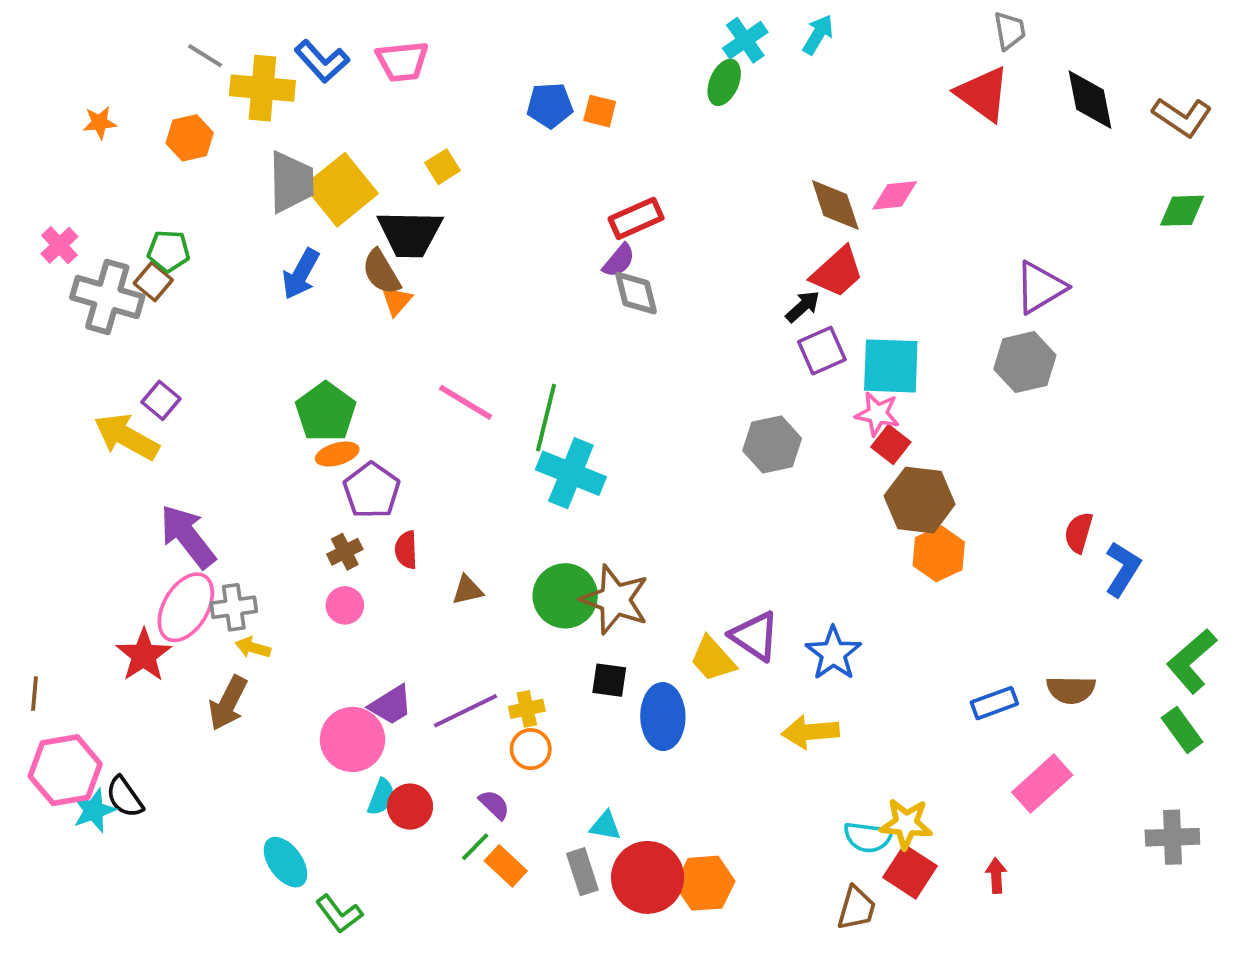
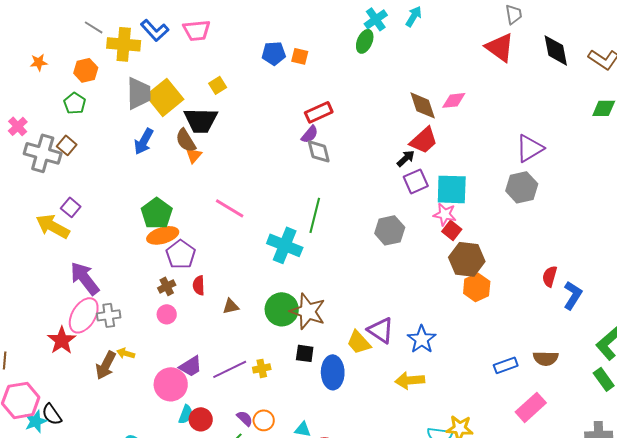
green pentagon: (169, 251) -> (75, 103), moved, turned 30
green line: (546, 418) -> (315, 215), moved
orange ellipse: (337, 454) -> (163, 235), size x1.4
yellow arrow: (253, 648) -> (126, 353), moved
orange circle: (531, 749) -> (264, 420), moved

